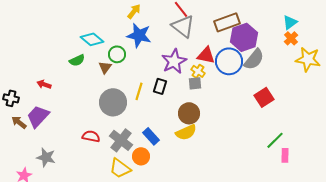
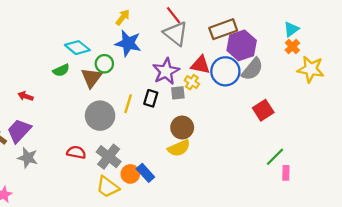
brown triangle: (105, 67) -> (91, 78), size x1.5
gray square: (195, 83) -> (178, 93), moved
blue rectangle: (151, 136) -> (145, 173), moved
gray star: (46, 157) -> (28, 158), moved

